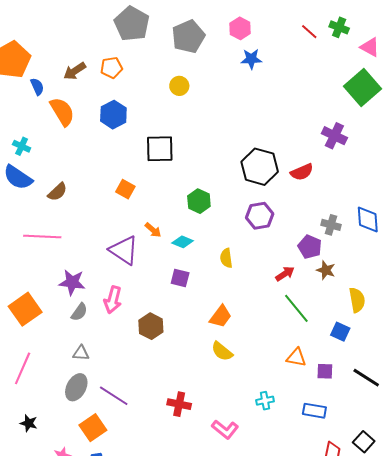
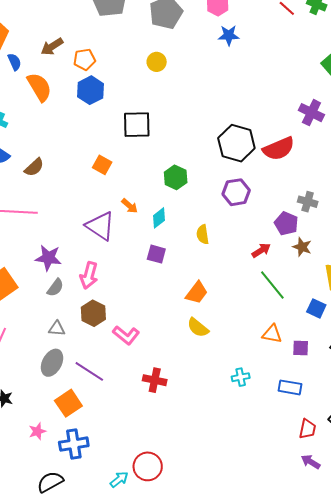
orange pentagon: (112, 68) -> (84, 59), moved
red semicircle: (302, 172) -> (279, 149), size x1.4
cyan diamond: (183, 242) -> (159, 218), turned -60
brown hexagon: (151, 326) -> (93, 313), moved
pink L-shape: (225, 429) -> (126, 335), moved

